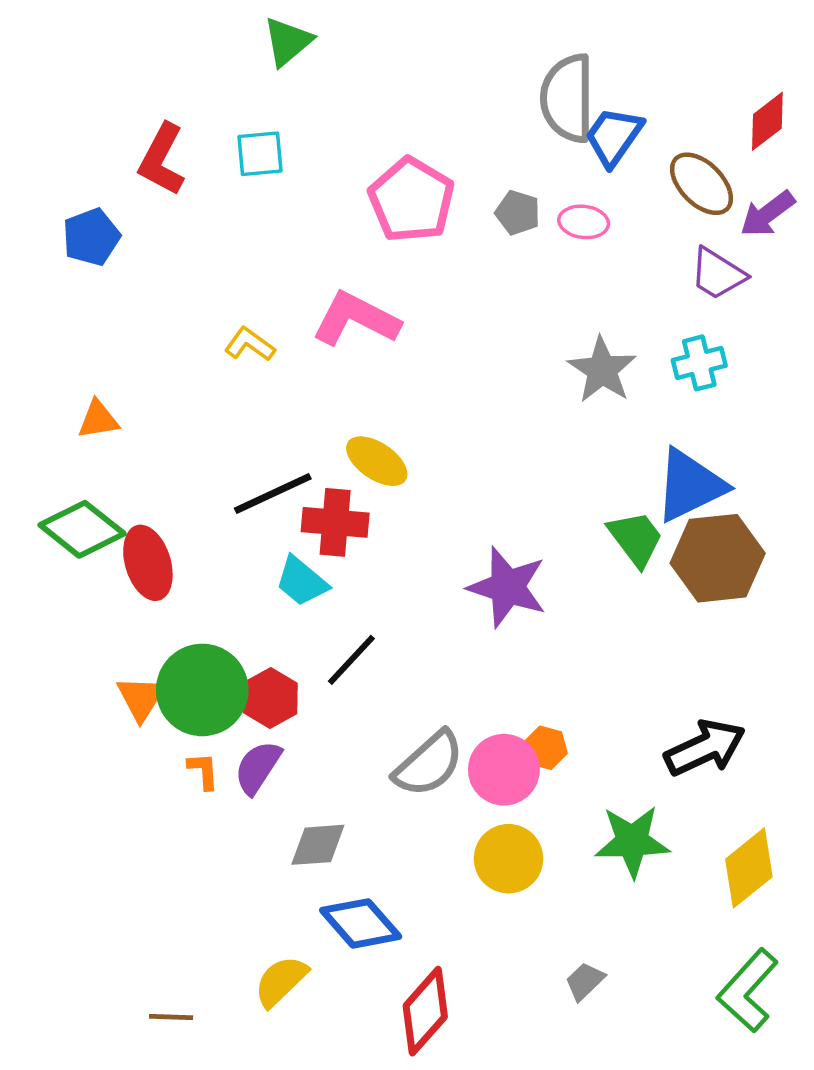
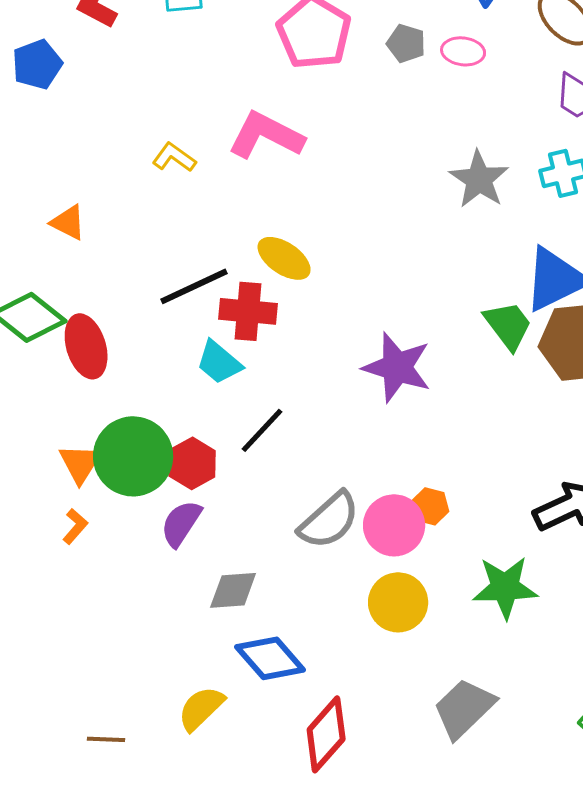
orange triangle: (98, 420) -> (68, 222), moved, turned 36
orange L-shape: (203, 771) -> (75, 526), moved, turned 45
gray trapezoid: (585, 981) -> (464, 708), size x1.8

